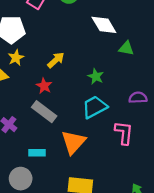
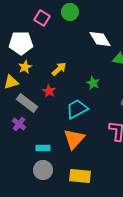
cyan trapezoid: (95, 107) -> (77, 109), moved
gray rectangle: (44, 112) -> (27, 103), moved
gray circle: (21, 179) -> (43, 170), moved

